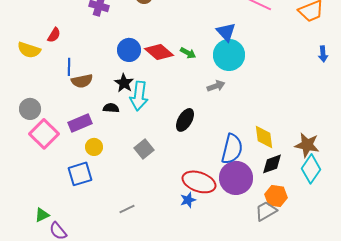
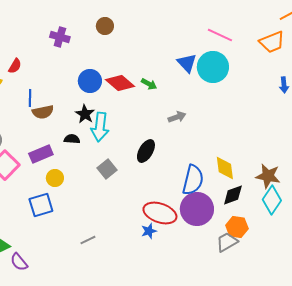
cyan circle: (229, 55) -> (213, 67), moved
gray square: (144, 149) -> (107, 169), moved

